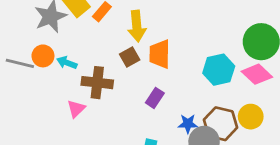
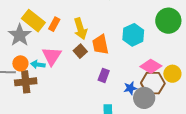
cyan hexagon: (219, 70) -> (133, 35), moved
pink diamond: (257, 74) -> (151, 66), moved
brown cross: (97, 83) -> (26, 82), moved
pink triangle: (76, 109) -> (52, 56), moved, size x1.5

